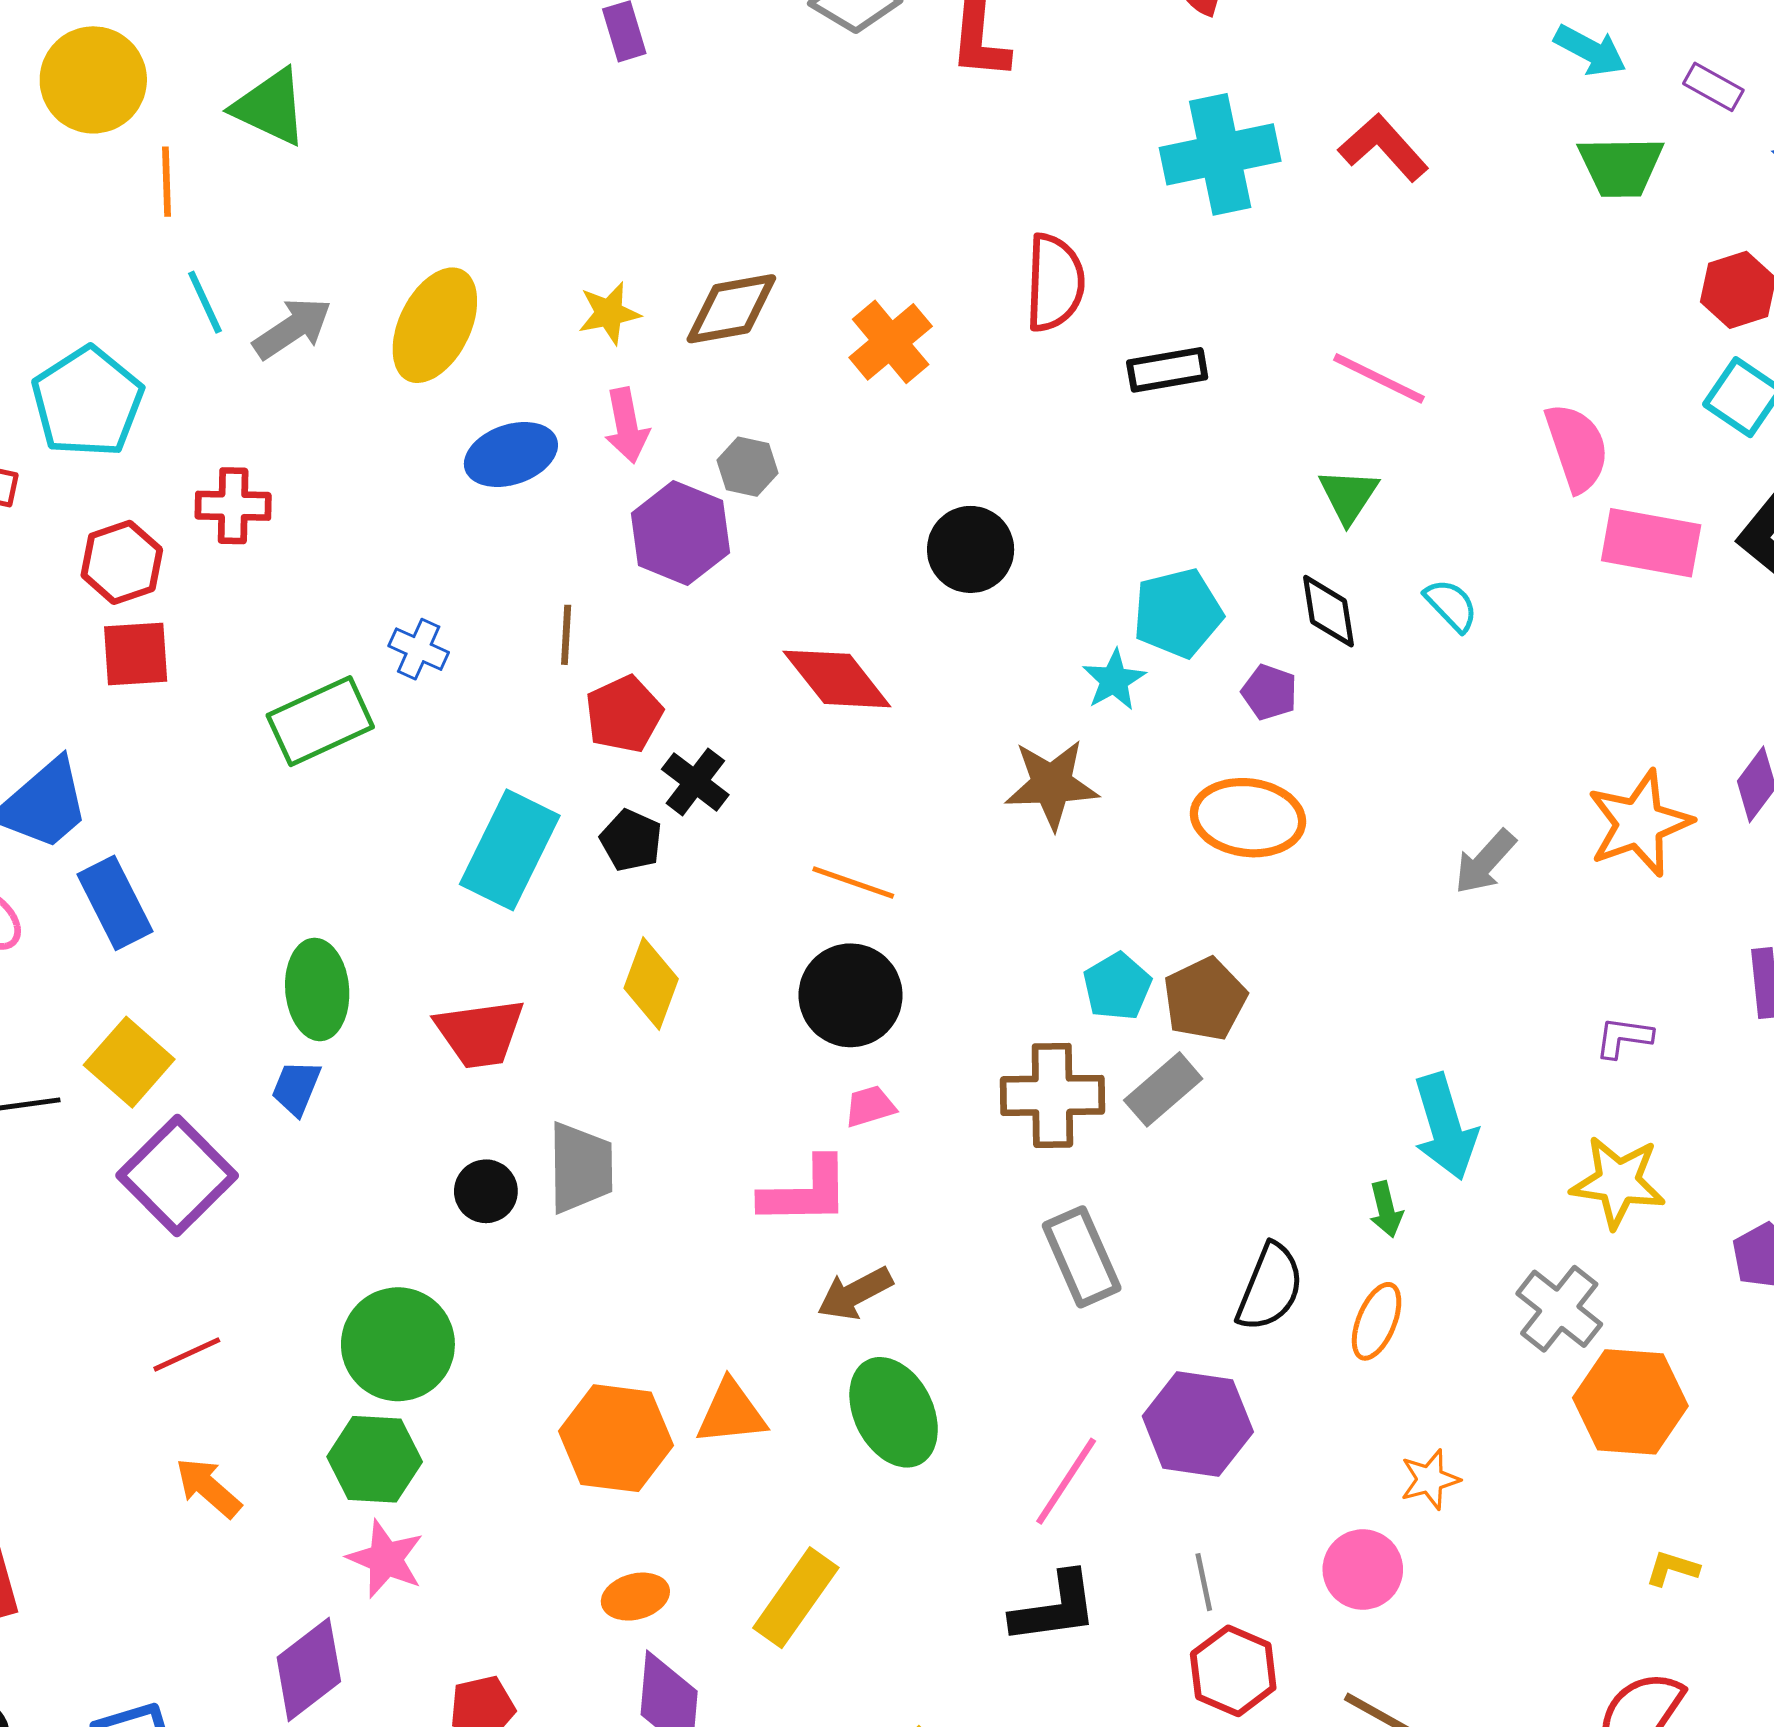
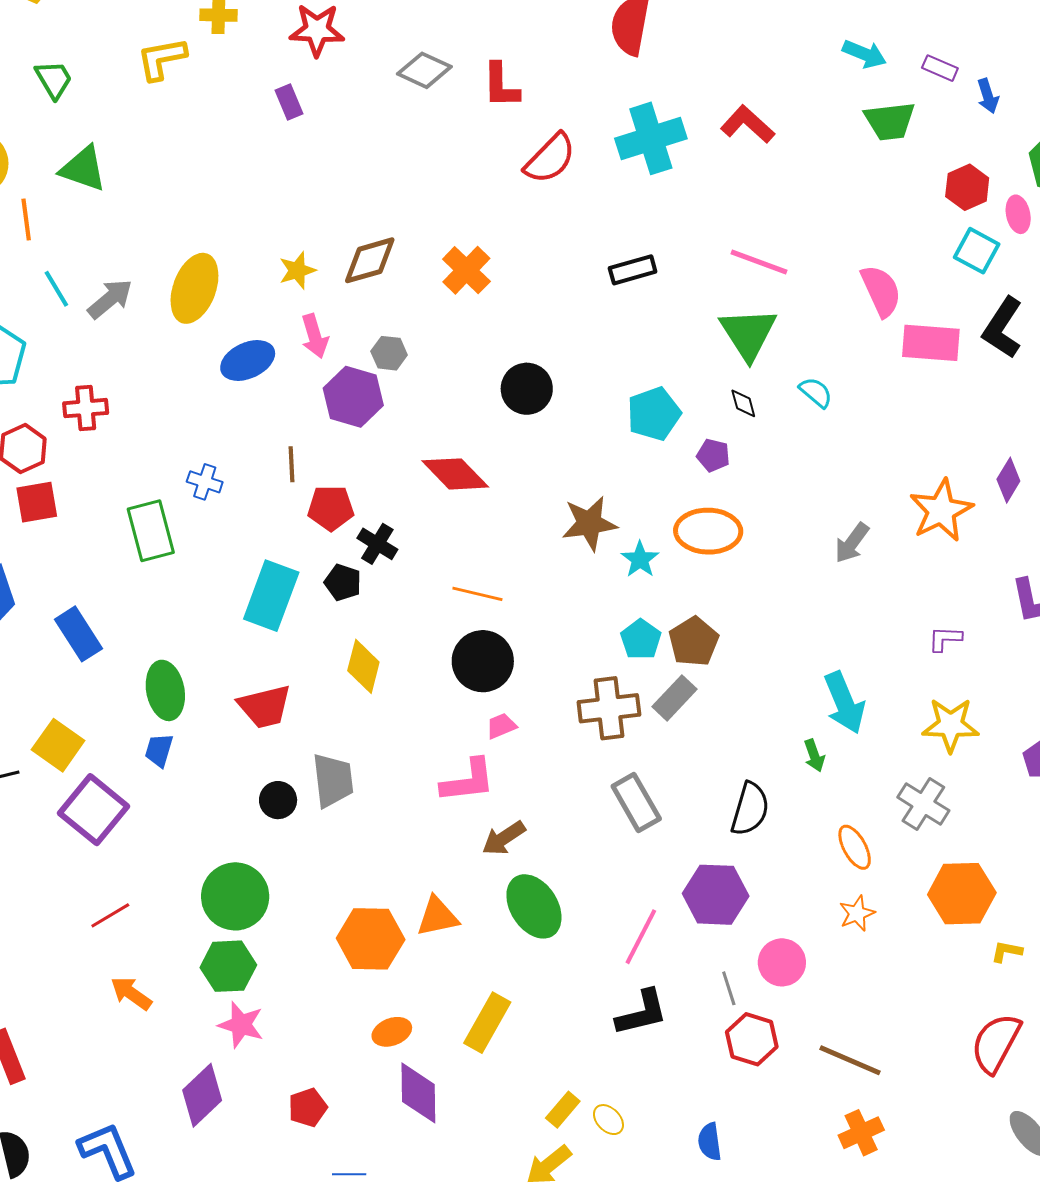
red semicircle: (1055, 283) -> (550, 158), moved, turned 48
green triangle: (1348, 496) -> (748, 334), size x1.6
black diamond: (1328, 611) -> (743, 403), size x0.7
cyan star: (1114, 680) -> (640, 559), moved
red pentagon: (624, 714) -> (331, 508), turned 30
green rectangle: (320, 721) -> (151, 531), turned -74
blue rectangle: (115, 903) -> (79, 634), moved
orange ellipse: (1377, 1321) -> (855, 847), moved, turned -45
orange hexagon: (1630, 1402) -> (962, 894), moved
pink circle: (1363, 1570) -> (782, 962), moved

